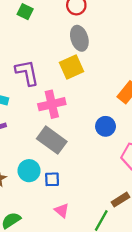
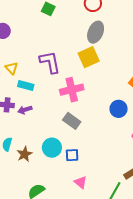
gray ellipse: (79, 38) -> (96, 32), turned 40
gray rectangle: (52, 140) -> (72, 121), size x0.7

